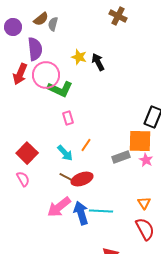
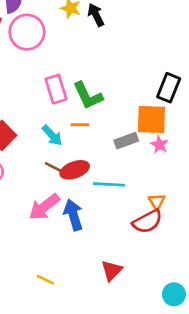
green L-shape: (60, 89) -> (88, 96), moved, turned 40
pink rectangle: (68, 118) -> (56, 89), size x1.5
orange line: (86, 145) -> (80, 125), turned 56
cyan line: (101, 211) -> (109, 184), moved
red semicircle: (145, 229) -> (147, 221), moved, turned 90

